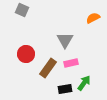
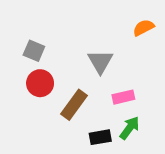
gray square: (22, 10) -> (34, 51), moved
pink rectangle: (71, 63) -> (123, 97), moved

